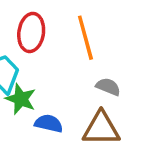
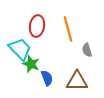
gray semicircle: (108, 87) -> (87, 50), moved, turned -128
blue semicircle: (49, 123) -> (47, 78), turned 56

